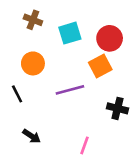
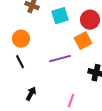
orange circle: (33, 63) -> (21, 39), moved
black arrow: (32, 136) -> (31, 94), turned -96

